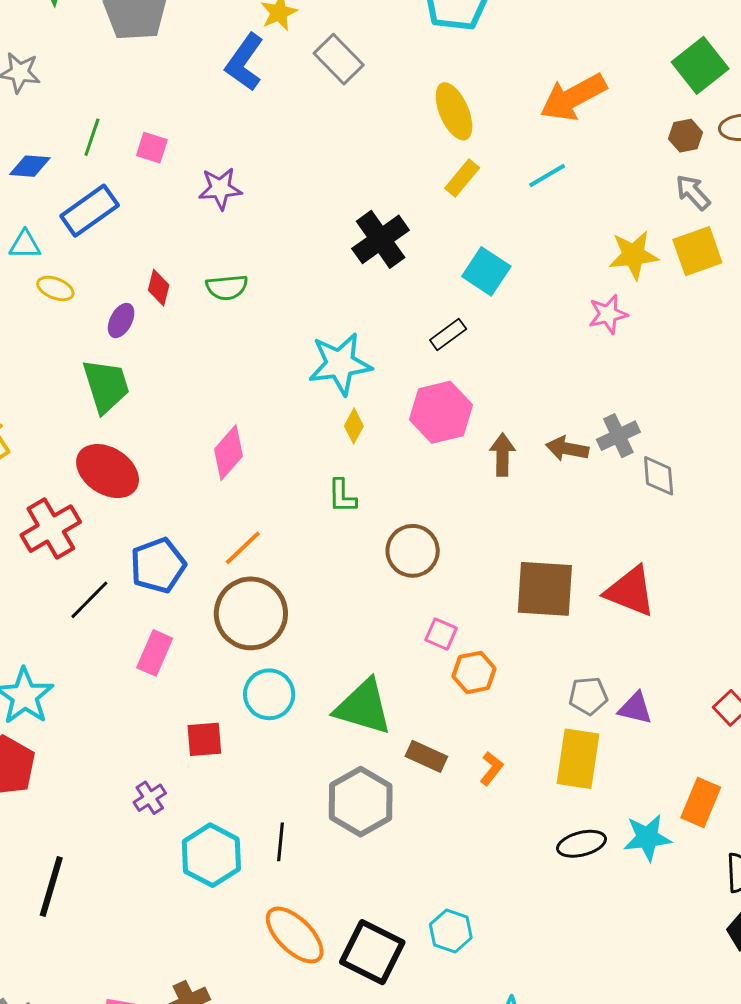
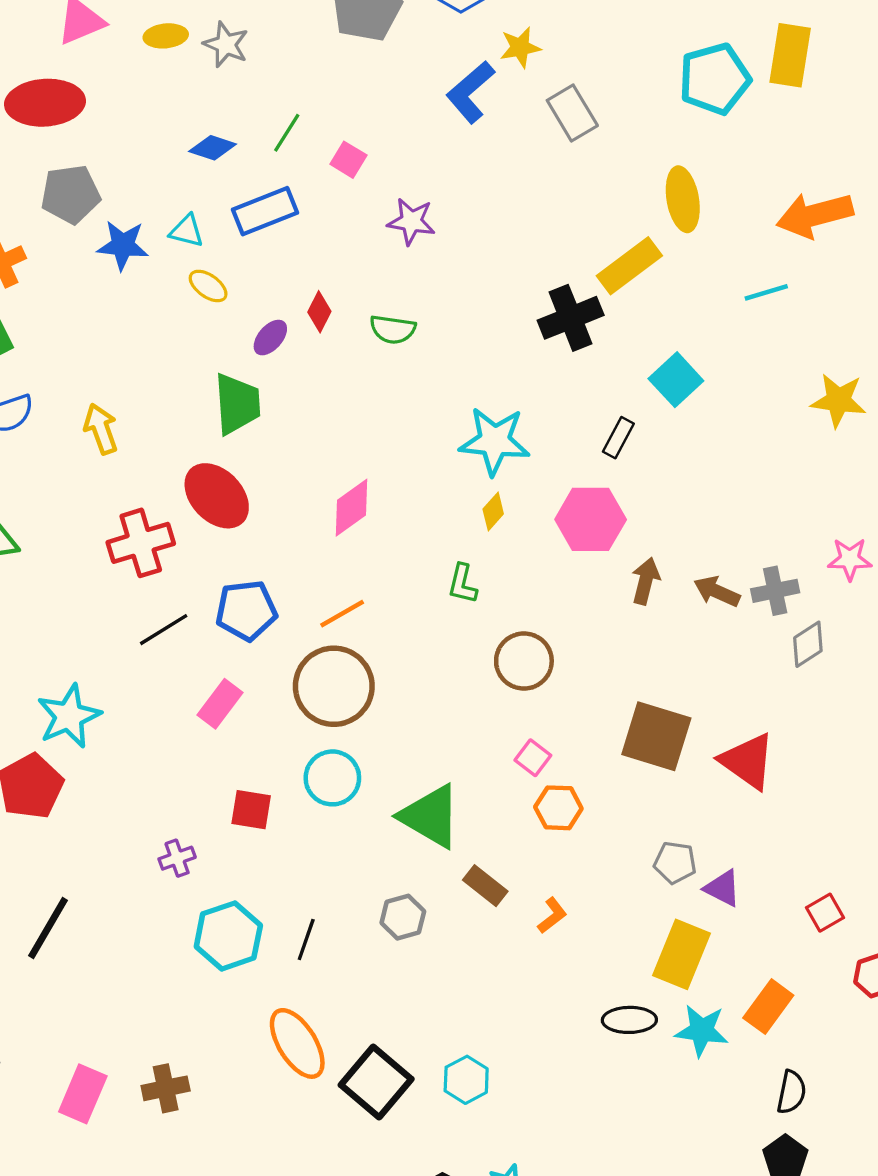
yellow rectangle: (462, 178) -> (629, 266), moved, size x1.5
pink star: (608, 314) -> (850, 559), moved
black rectangle: (448, 334) -> (618, 438), turned -39
gray diamond: (659, 476) -> (808, 644), turned 48
yellow rectangle: (578, 759) -> (681, 954), moved
gray hexagon: (361, 802) -> (403, 917), size x0.6

